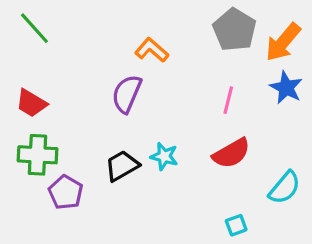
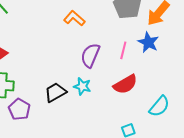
blue star: (286, 88) -> (148, 42), moved
purple semicircle: (127, 94) -> (90, 55), moved

